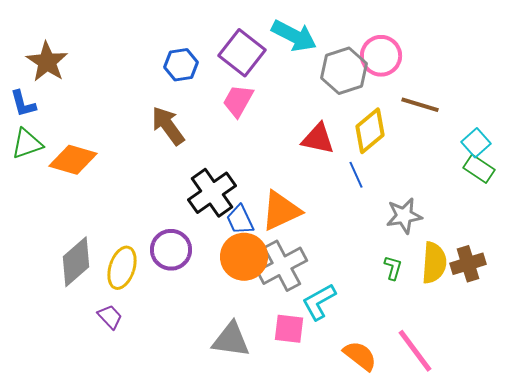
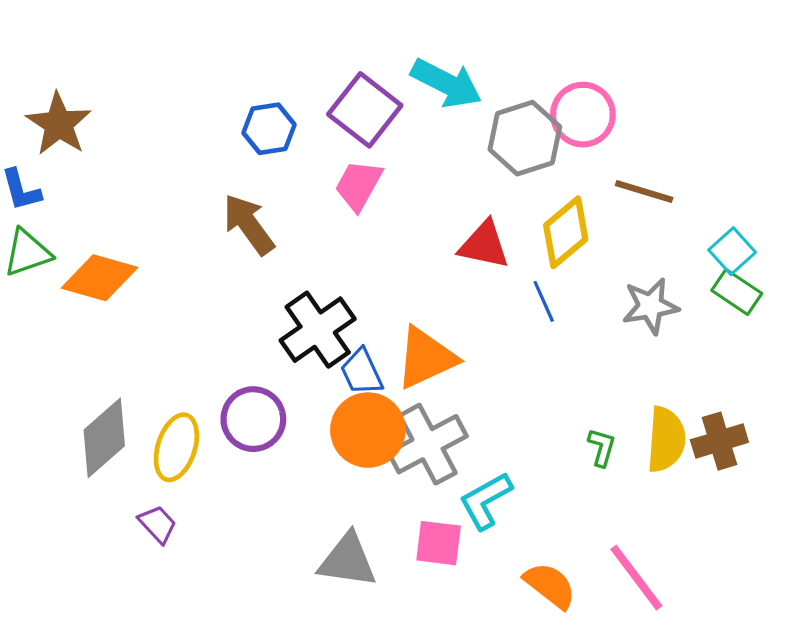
gray star: (404, 216) -> (650, 306), moved

